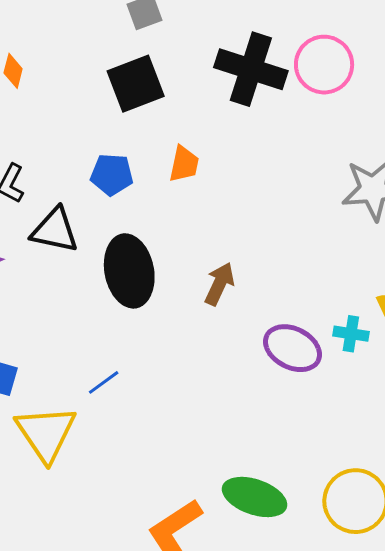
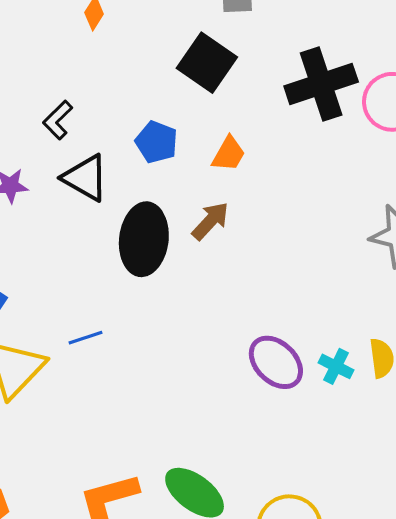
black cross: (251, 69) -> (321, 84), turned 36
black square: (136, 84) -> (207, 63), turned 38
brown arrow: (219, 284) -> (210, 221), moved

